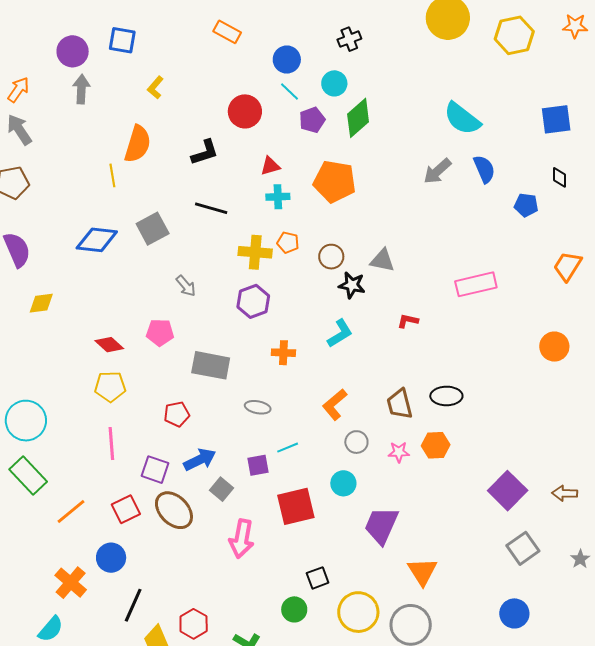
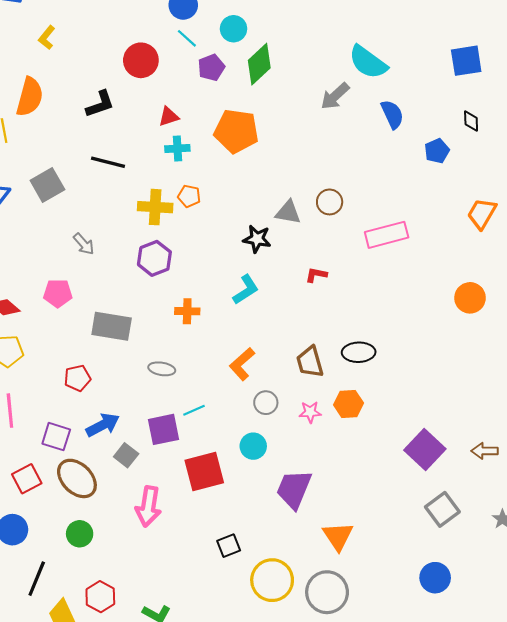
gray arrow: (437, 171) -> (335, 96), moved
blue pentagon: (526, 205) -> (437, 151), turned -30
brown circle: (331, 257) -> (330, 202), moved
purple square: (258, 465) -> (164, 429), size x1.4
green circle: (294, 609) -> (80, 534), moved

